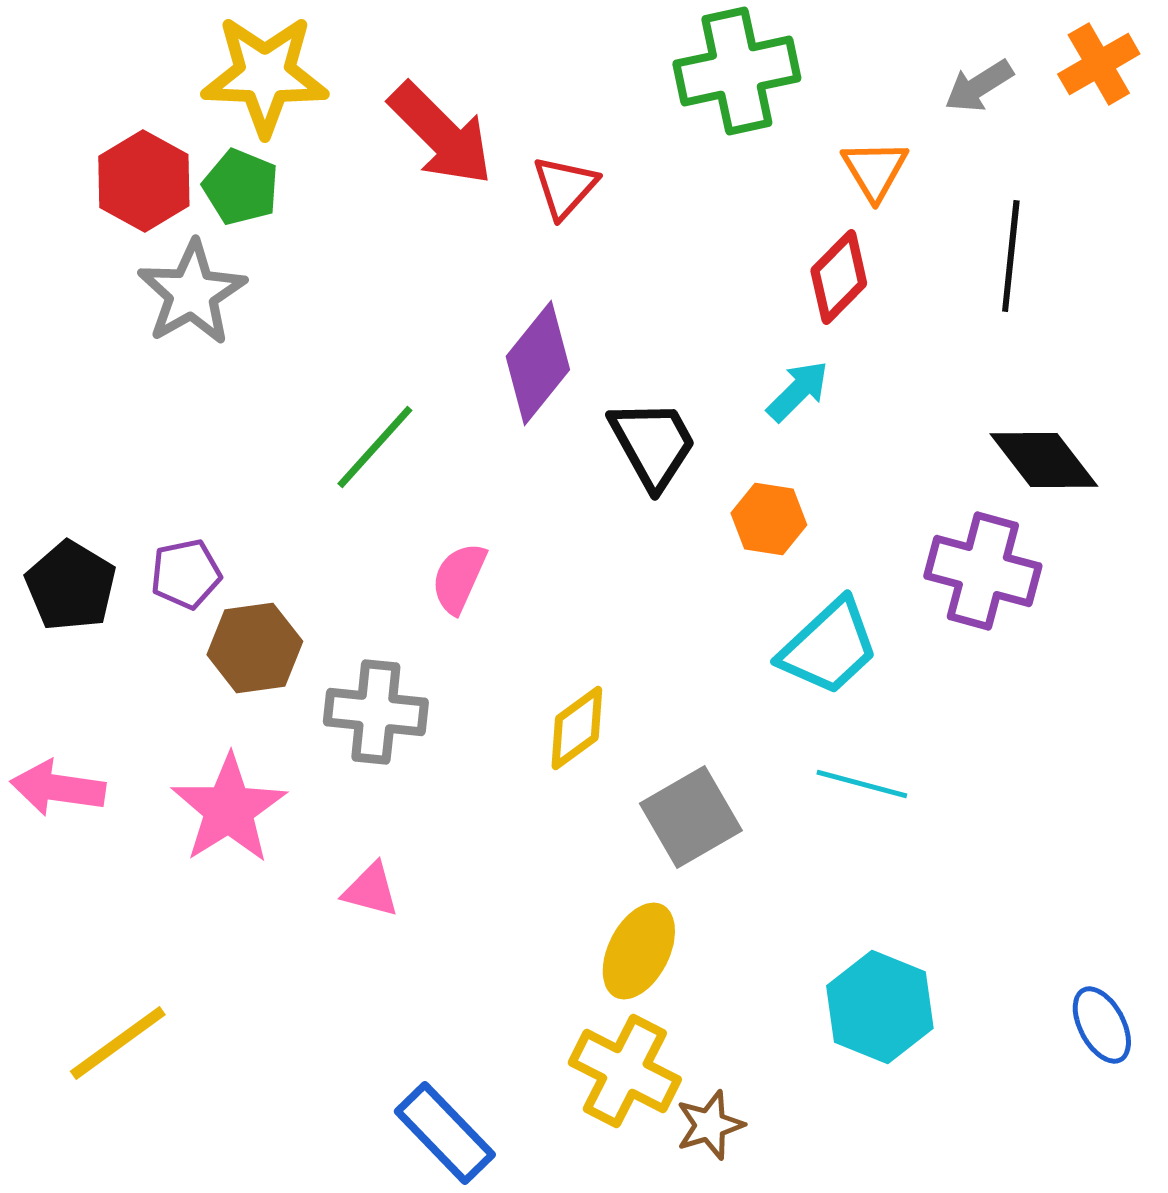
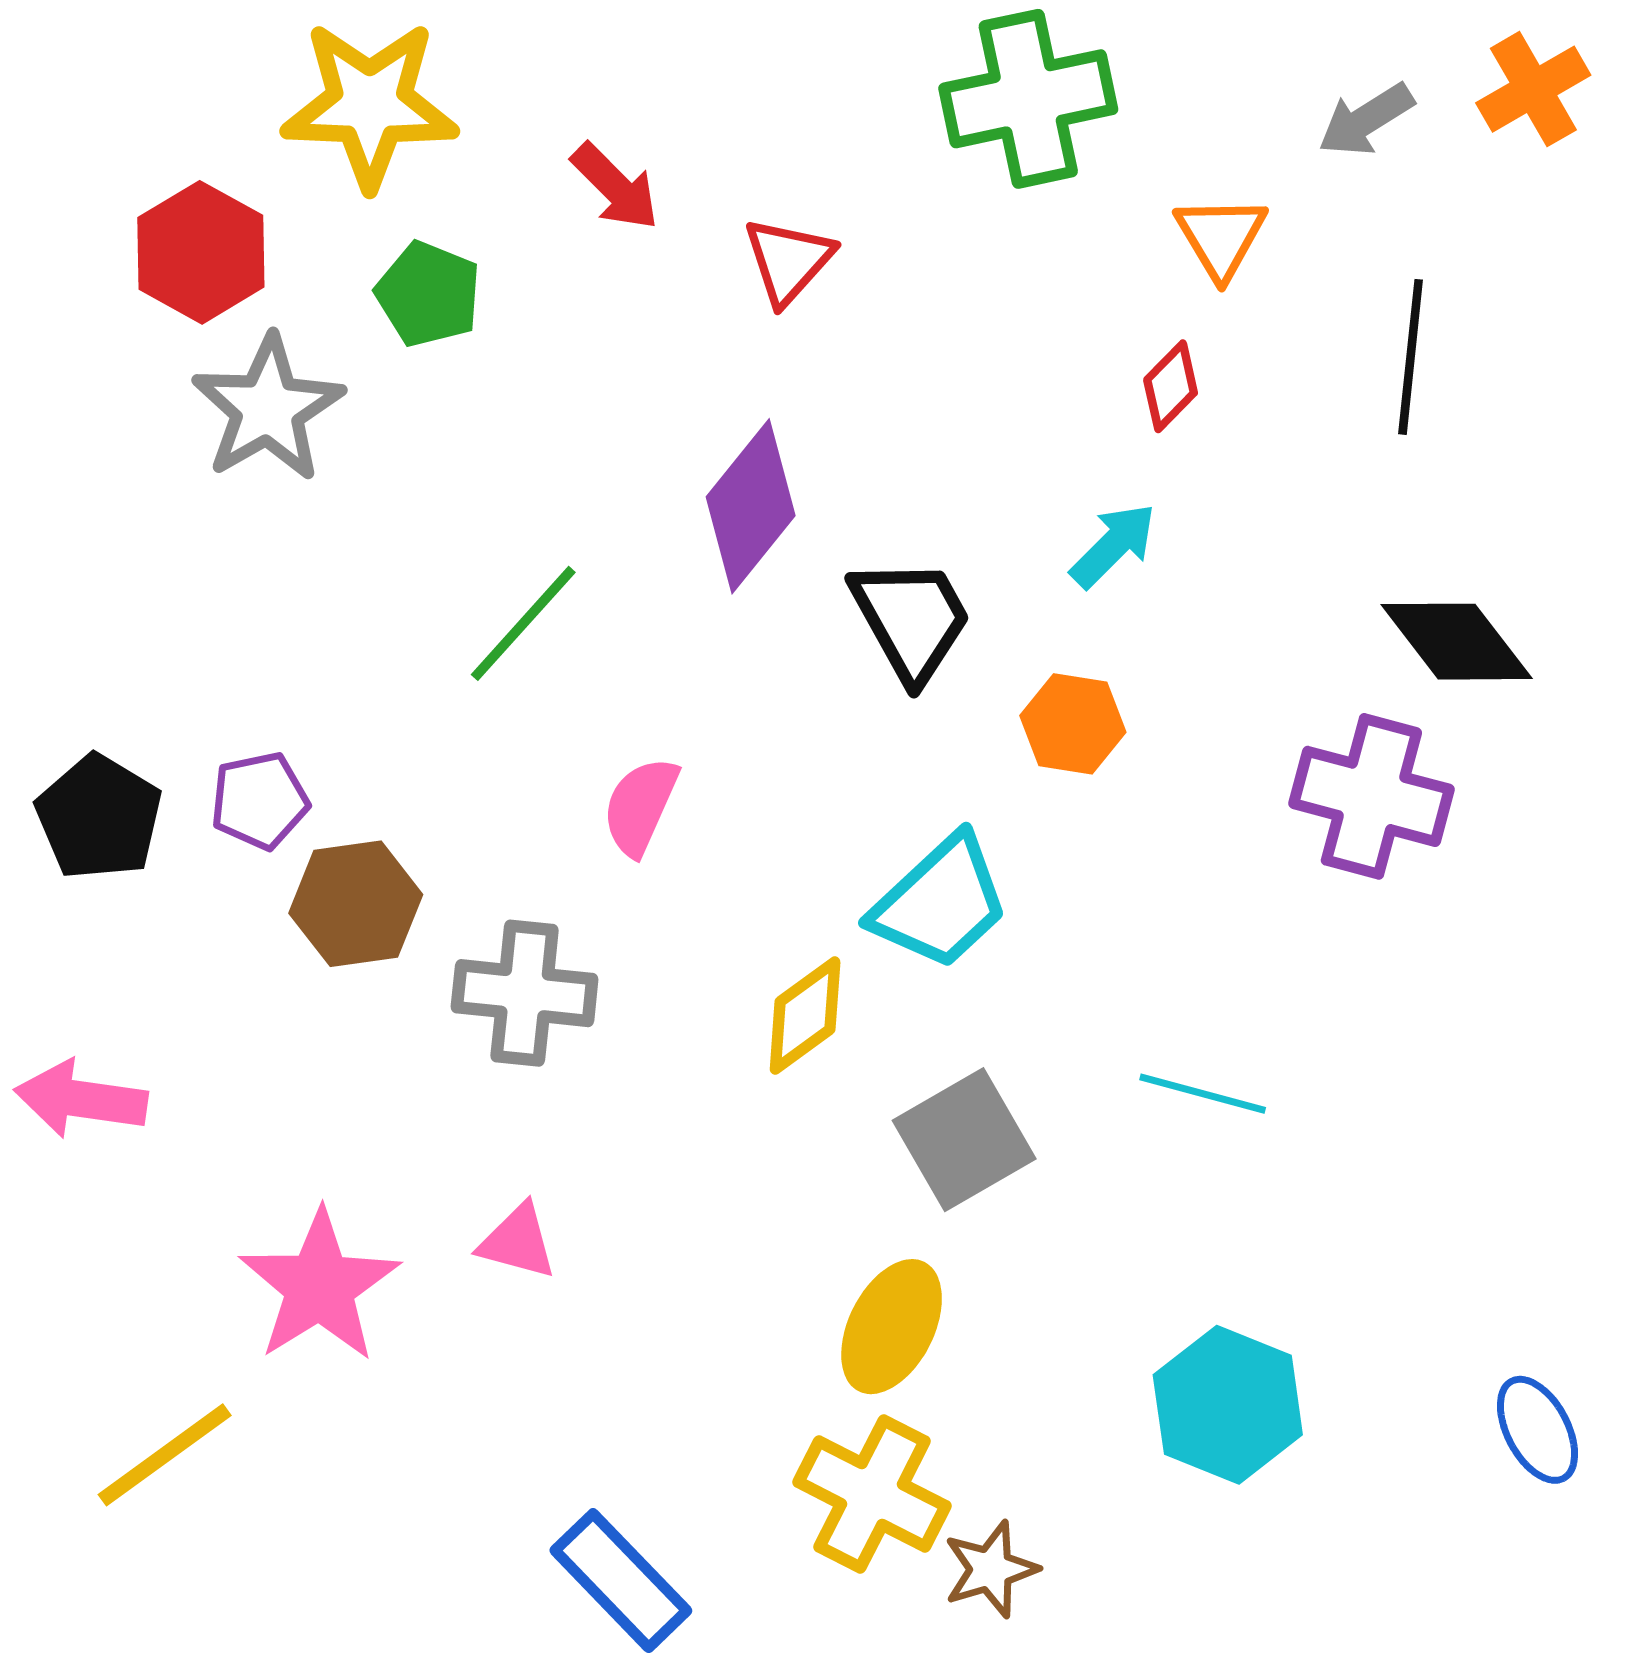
red arrow: (441, 134) -> (615, 187), size x0.6
green pentagon: (241, 187) -> (428, 294), moved
red diamond: (839, 277) -> (1171, 386), size x0.7
cyan trapezoid: (829, 647) -> (940, 902), moved
pink star: (229, 809) -> (319, 1286), moved

